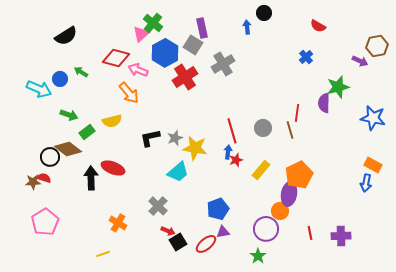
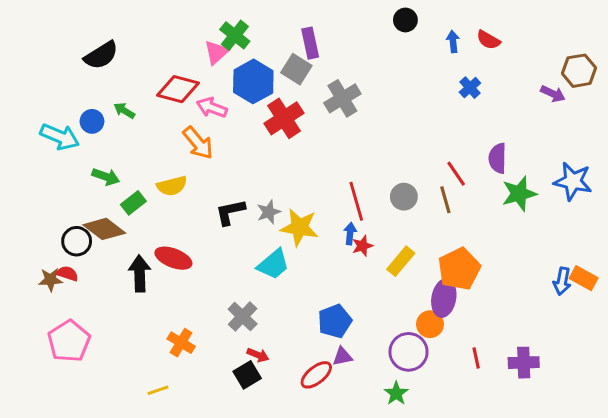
blue arrow: (247, 27) -> (453, 41), moved
green star: (338, 87) -> (519, 194), moved
red line: (297, 113) -> (456, 174), turned -42
orange rectangle: (373, 165) -> (584, 278), moved
black square: (178, 242) -> (247, 375), moved

